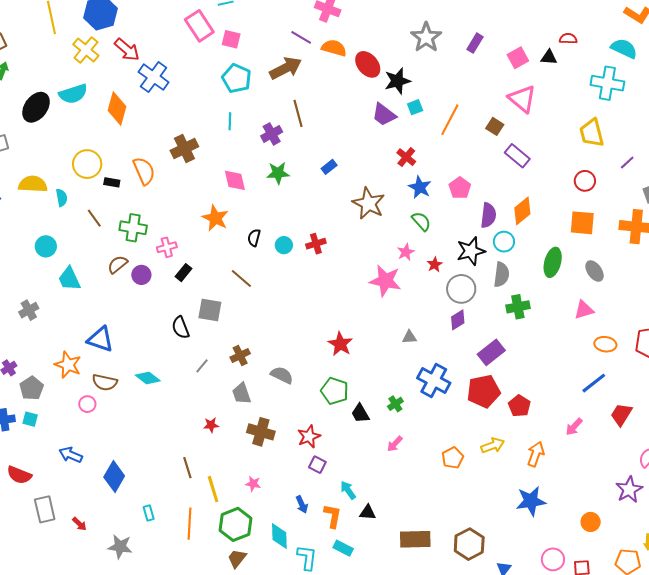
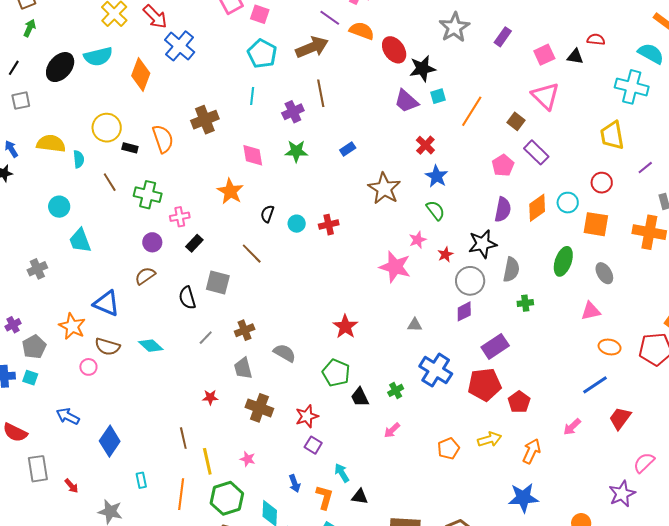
pink pentagon: (460, 188) -> (503, 165), moved
cyan circle: (504, 242) -> (568, 203), moved
brown semicircle: (118, 265) -> (145, 276), moved
green cross: (518, 307) -> (525, 303), size x0.7

